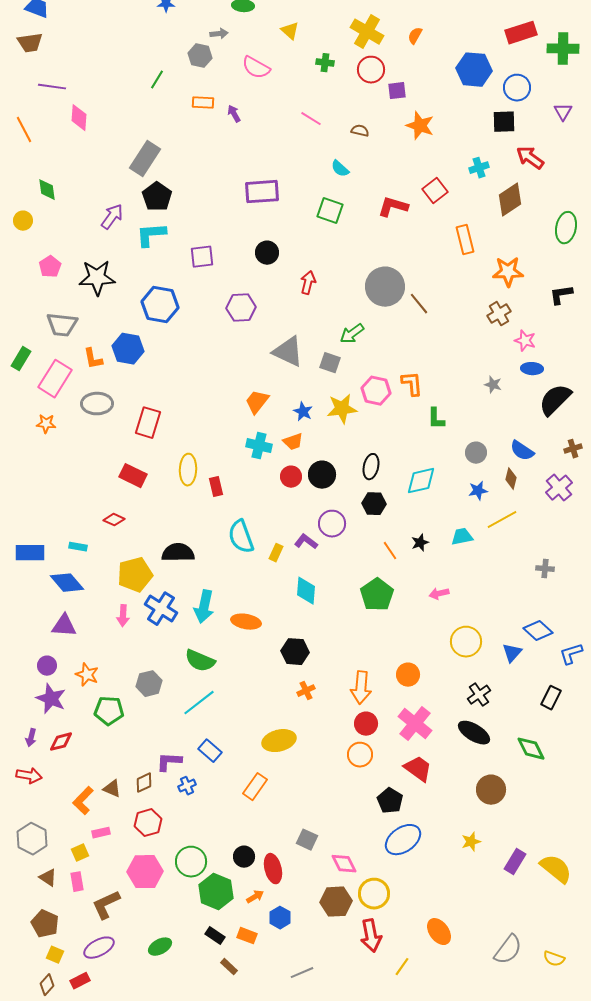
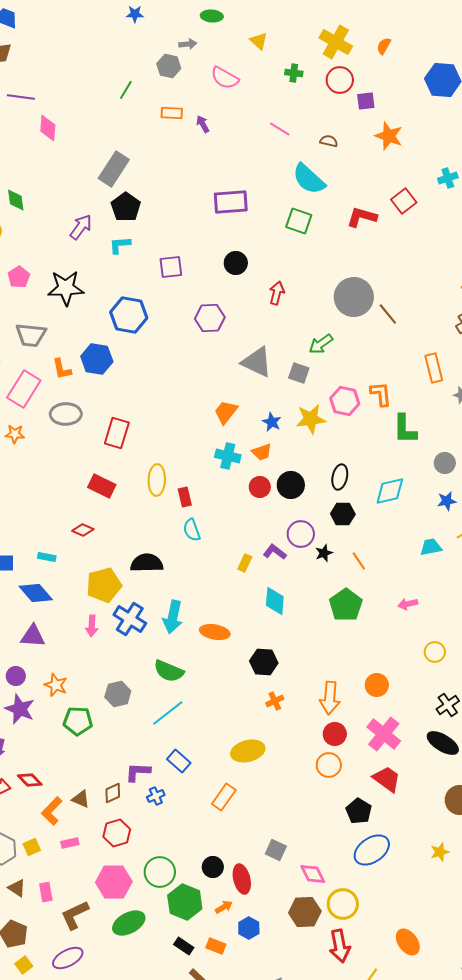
cyan semicircle: (340, 169) -> (309, 179), size x1.8
cyan L-shape: (151, 235) -> (120, 245), size x0.7
orange rectangle: (465, 240) -> (434, 368), moved
green L-shape: (436, 419) -> (405, 429), size x1.4
cyan semicircle: (241, 537) -> (192, 530), moved, size x0.7
black star: (420, 543) -> (324, 553), moved
yellow circle: (466, 642) -> (435, 652), size x0.7
red diamond: (61, 742) -> (30, 780), moved, turned 60
yellow square: (80, 853) -> (32, 847), moved
green ellipse: (160, 947) -> (129, 923), moved, size x1.4
yellow square: (55, 955) -> (24, 965), turned 30

